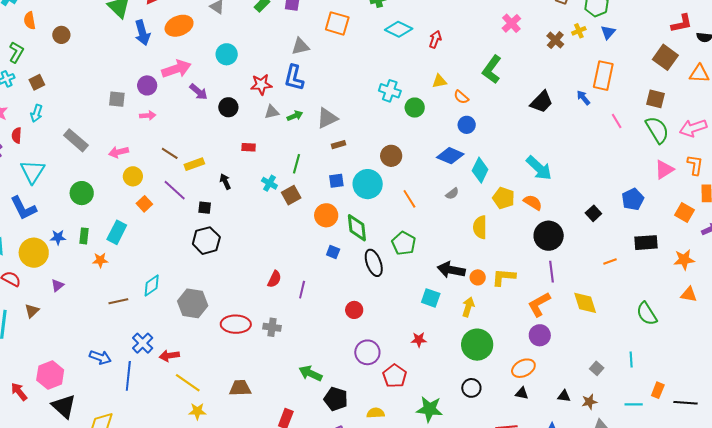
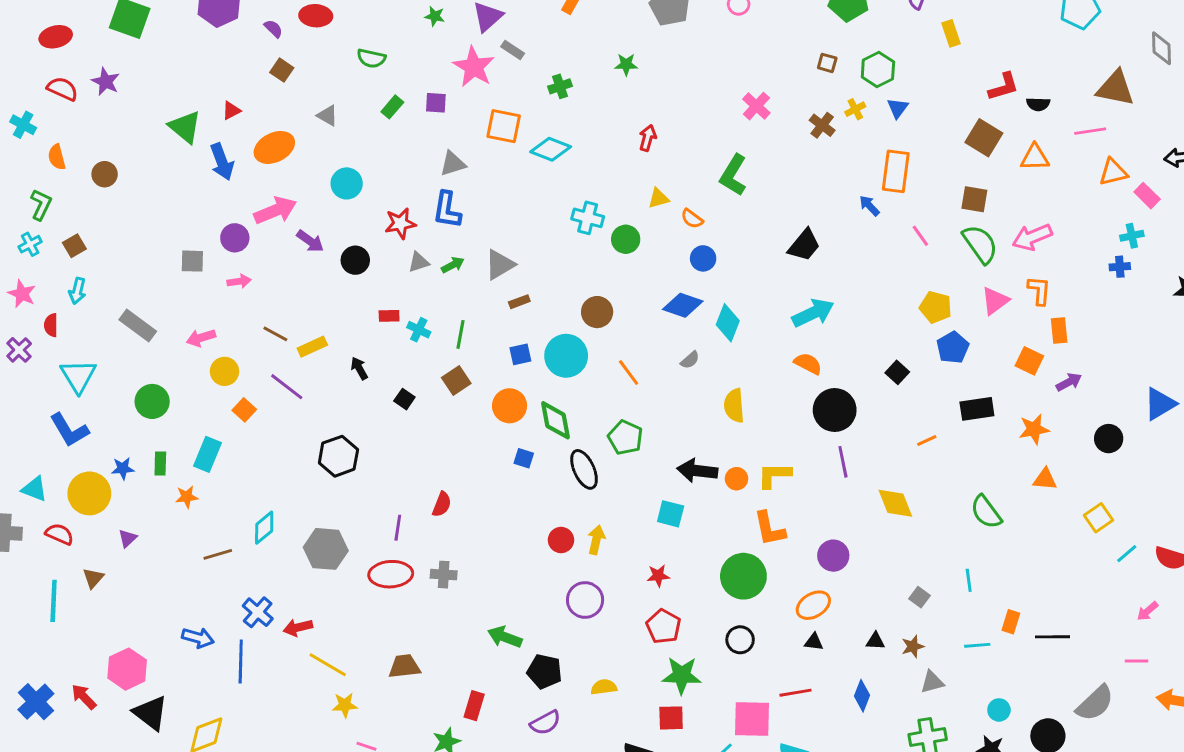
cyan diamond: (399, 29) -> (551, 149), moved
black trapezoid: (542, 102) -> (804, 245), moved
cyan arrow: (539, 168) -> (813, 313), turned -64
cyan cross: (269, 183) -> (419, 330), moved
yellow pentagon: (504, 198) -> (936, 307), moved
black square: (205, 208) -> (404, 399), moved, turned 32
purple line: (302, 290) -> (398, 528), moved
orange L-shape: (539, 304) -> (770, 529), moved, turned -68
yellow arrow: (468, 307) -> (596, 540), moved
red pentagon: (395, 376) -> (663, 626), moved

